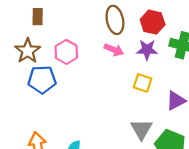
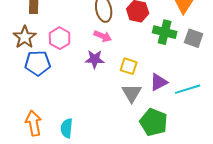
purple star: (147, 50) -> (95, 59), moved
gray triangle: (141, 129) -> (132, 93), moved

